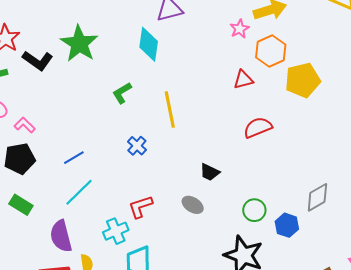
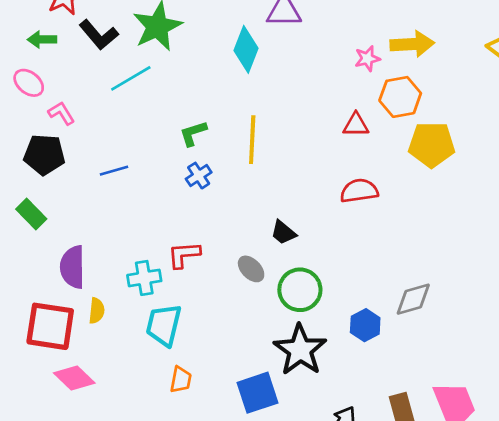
green L-shape: (122, 93) -> (193, 133), moved
cyan line: (79, 192) -> (131, 78), moved
green circle: (254, 210) -> (300, 290), moved, size x1.4

